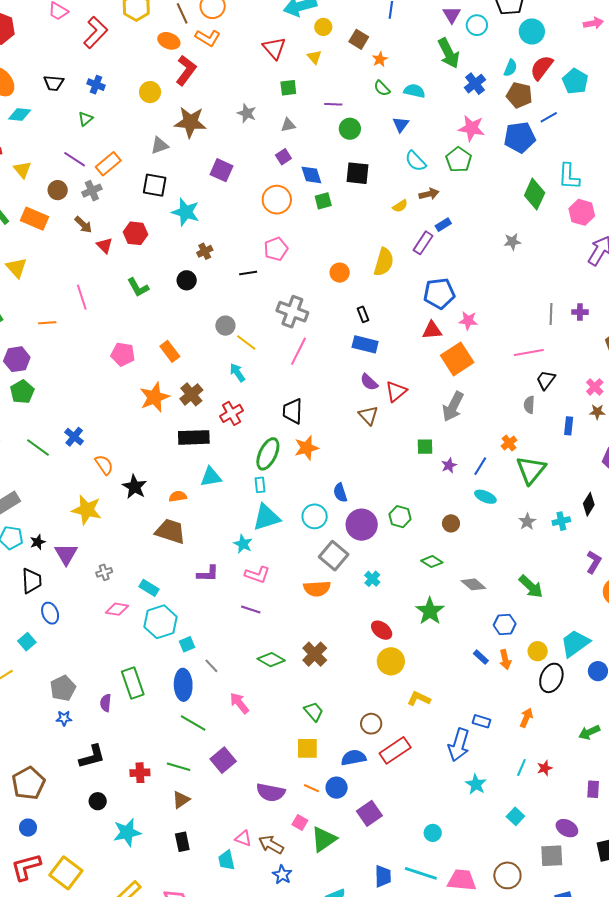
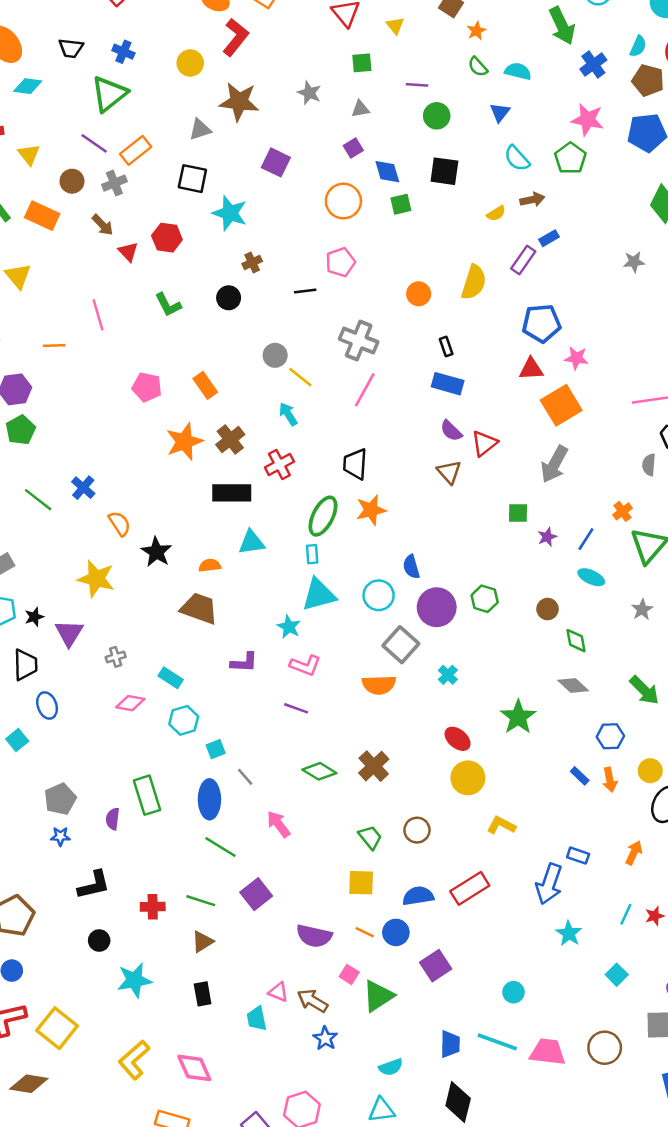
green triangle: (85, 119) -> (109, 94), size x2.0
green diamond: (432, 562) -> (576, 641), moved, turned 45
cyan hexagon: (161, 622) -> (184, 720), size x0.7
brown circle: (371, 724) -> (417, 830), moved

